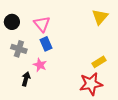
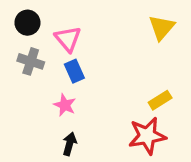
black circle: (12, 22) -> (27, 23), moved
gray cross: (19, 49) -> (31, 61), moved
black arrow: (26, 79) -> (70, 144), moved

